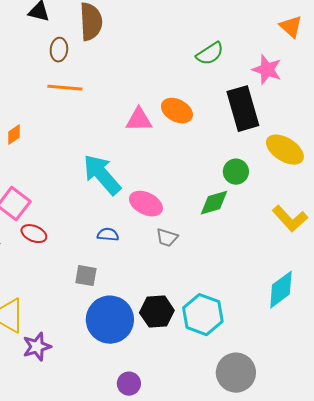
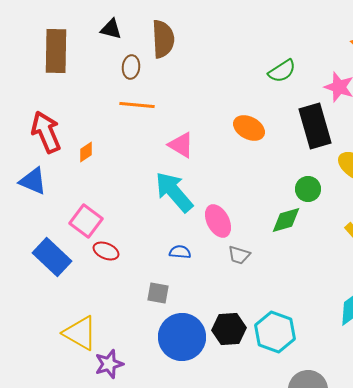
pink triangle: (139, 120) -> (181, 145), moved, turned 32
pink ellipse: (146, 204) -> (218, 221), turned 36

